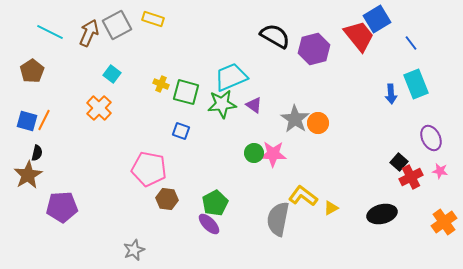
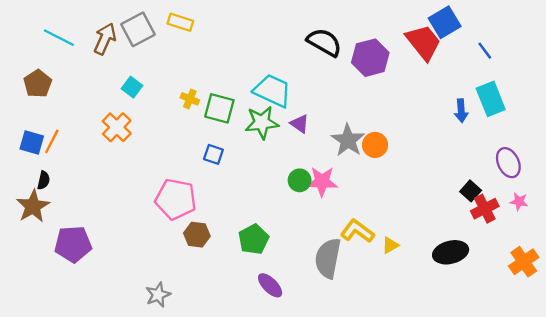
cyan trapezoid: (231, 77) -> (272, 91), turned 48
purple ellipse: (209, 224) -> (270, 285), moved

